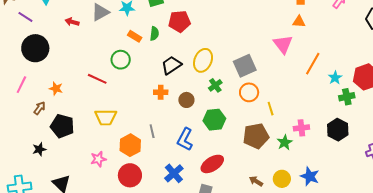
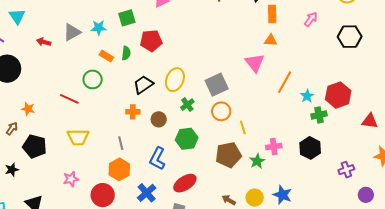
gray line: (152, 131) -> (121, 143), moved
orange hexagon: (130, 145) -> (119, 169), moved

